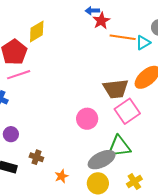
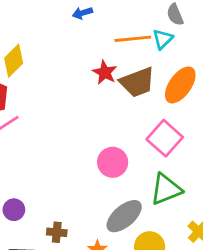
red star: (101, 21) -> (105, 72), moved
brown trapezoid: (116, 89) -> (137, 82), moved
gray ellipse: (102, 160) -> (124, 216), moved

